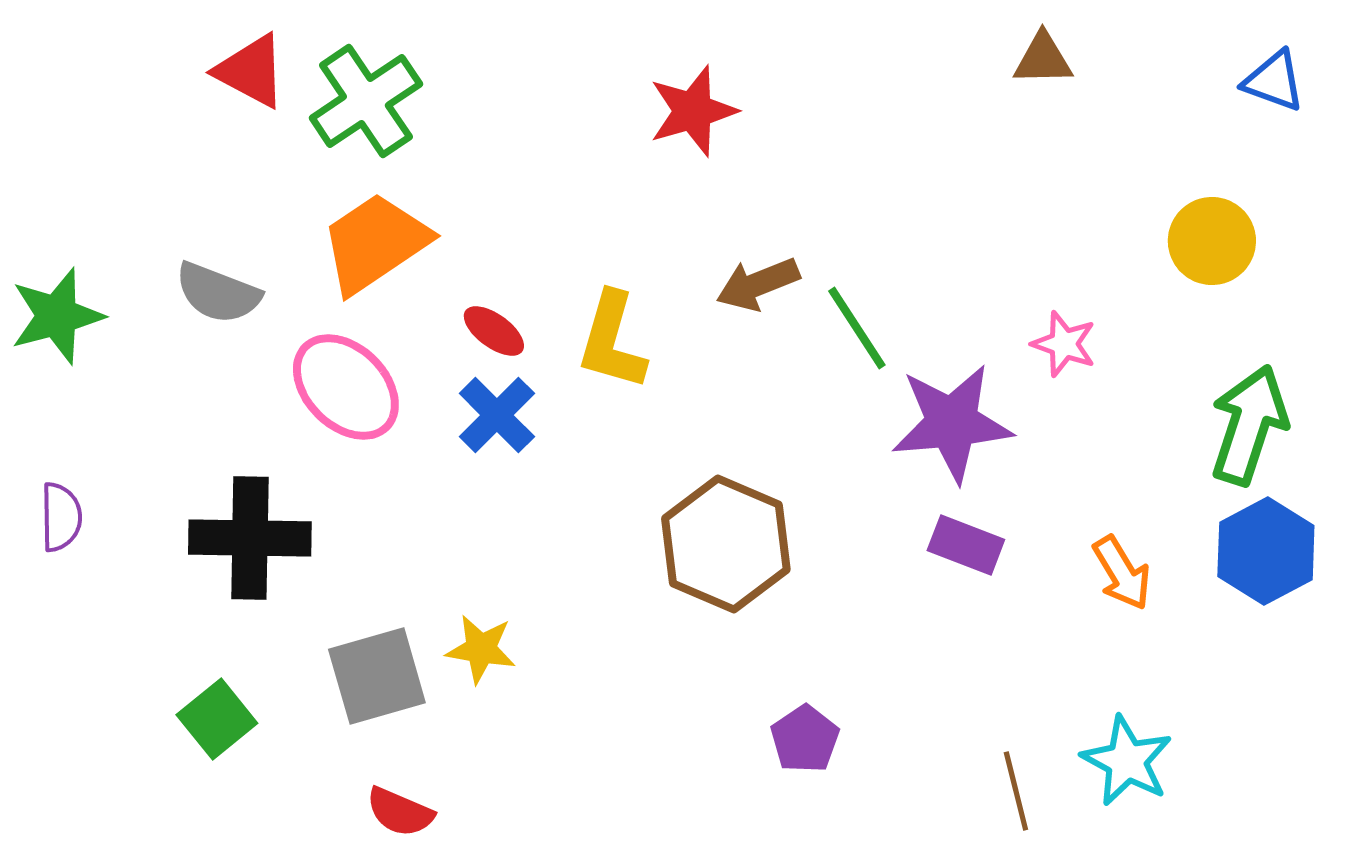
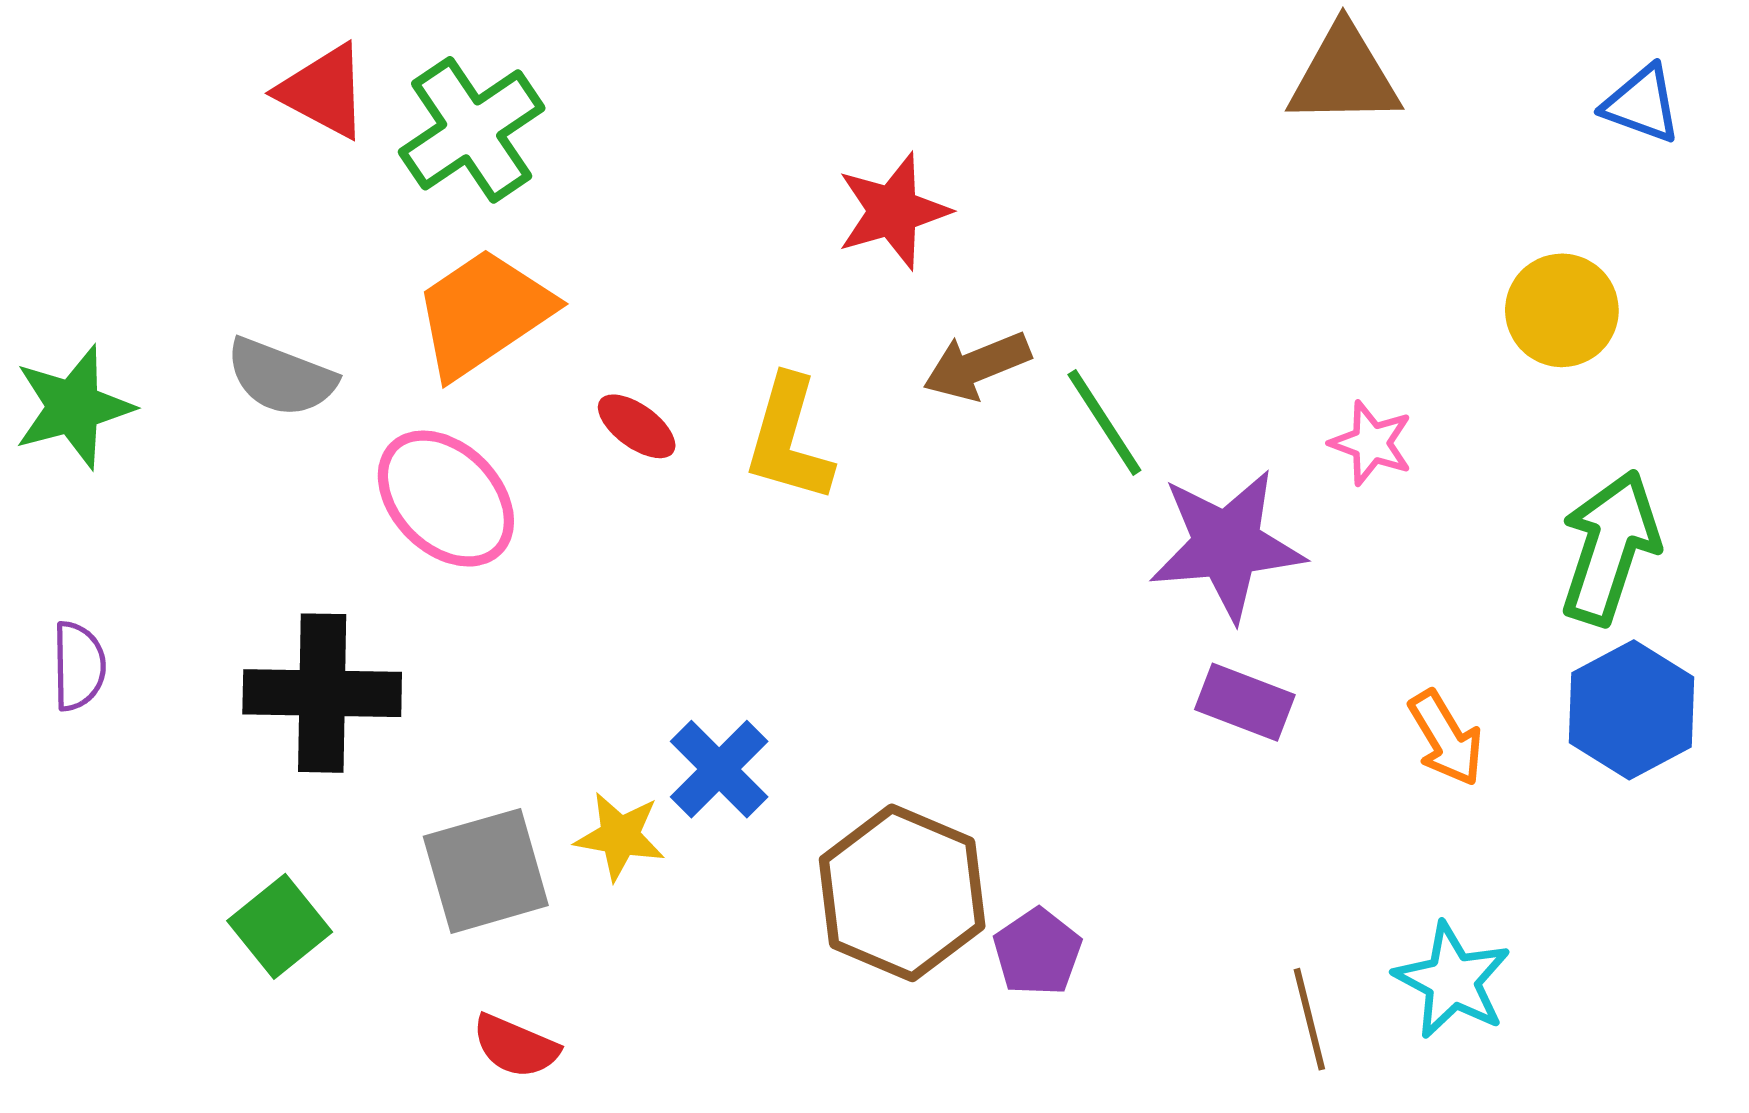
brown triangle: (1043, 59) -> (1344, 76), size x1.5
red star: (693, 111) -> (893, 211), moved
blue cross: (497, 415) -> (719, 769), moved
brown hexagon: (726, 544) -> (902, 893), moved

